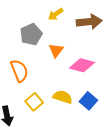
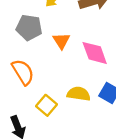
gray pentagon: (31, 34) -> (29, 27), turned -30
pink diamond: (82, 65) -> (95, 53), turned 65

